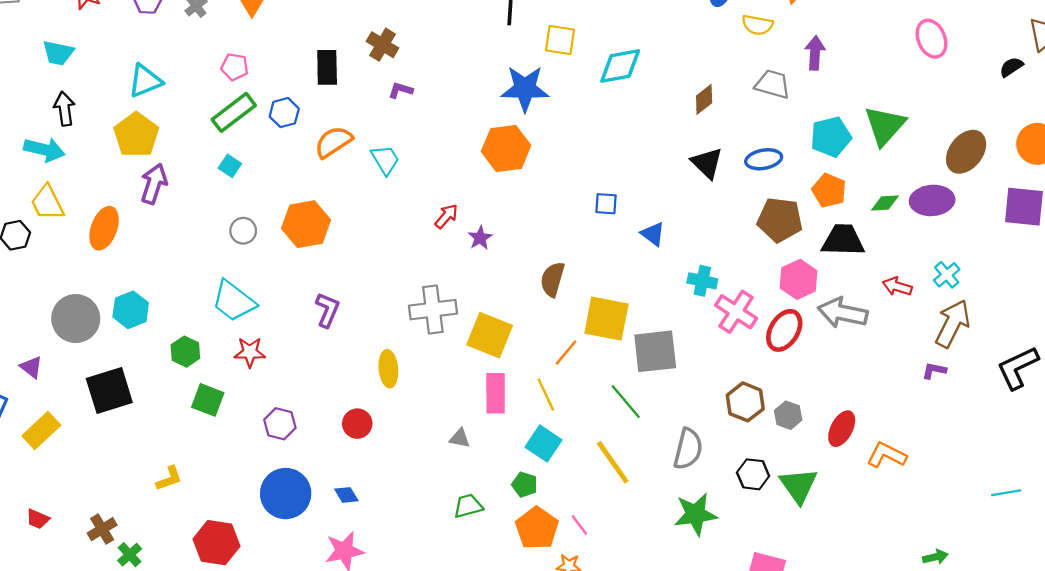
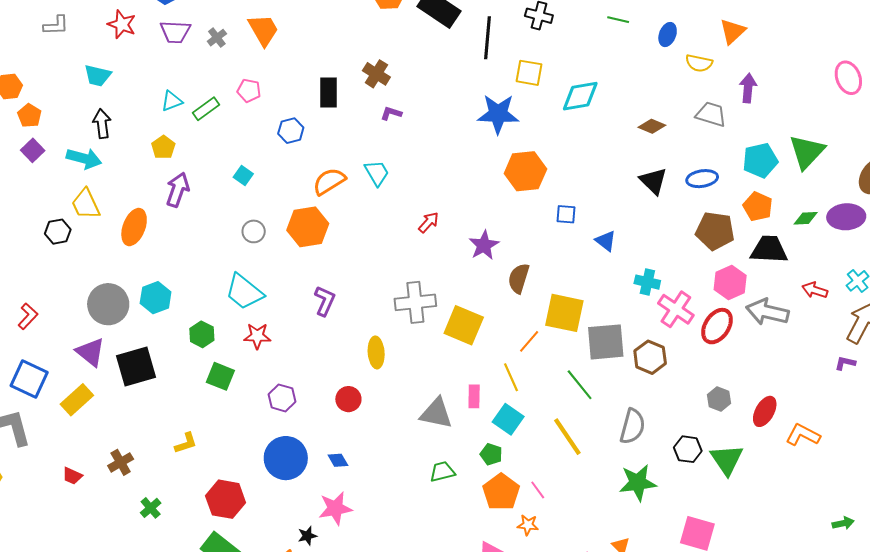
cyan triangle: (145, 81) -> (172, 101), size x0.7
brown diamond: (704, 99) -> (652, 126), turned 60
green rectangle: (234, 112) -> (206, 109), moved, size x0.7
yellow pentagon: (136, 135) -> (163, 147), size x0.6
orange semicircle: (333, 142) -> (329, 181), moved
orange hexagon: (506, 148) -> (525, 171), moved
purple star: (480, 238) -> (484, 245), moved, size x1.4
purple triangle: (31, 367) -> (90, 352), moved, size x1.5
pink rectangle: (496, 393) -> (474, 396), moved, size x0.7
brown hexagon: (745, 402) -> (650, 357), moved
gray triangle: (460, 438) -> (436, 413), size x1.8
brown cross: (102, 529) -> (121, 462), moved

